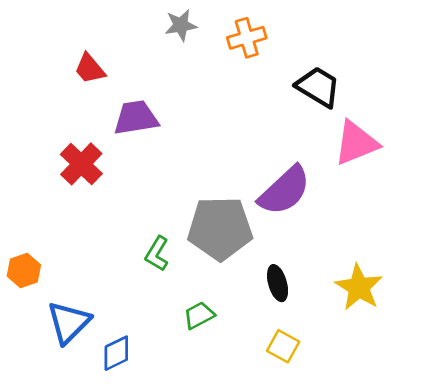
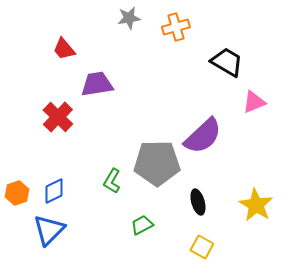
pink triangle: (356, 143) -> (254, 102), size x0.7
blue diamond: (116, 353) -> (54, 191), moved

